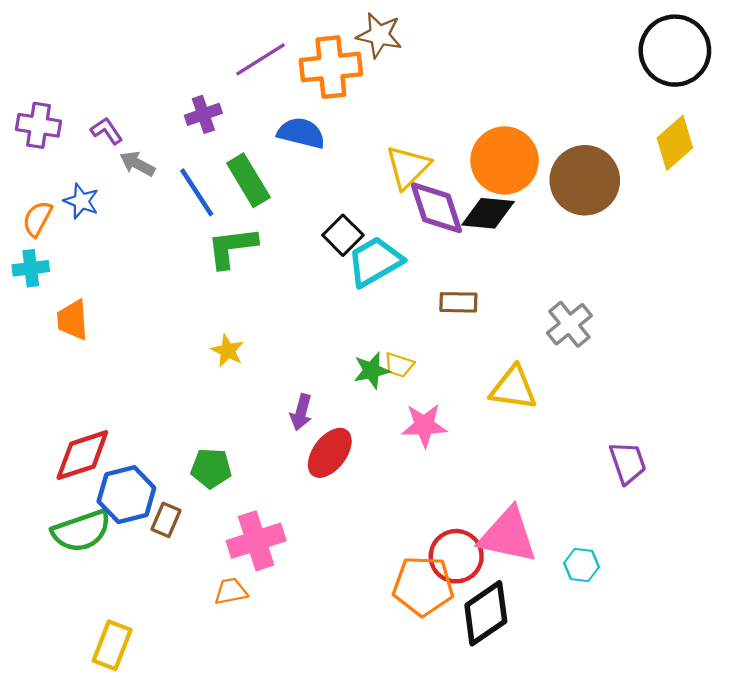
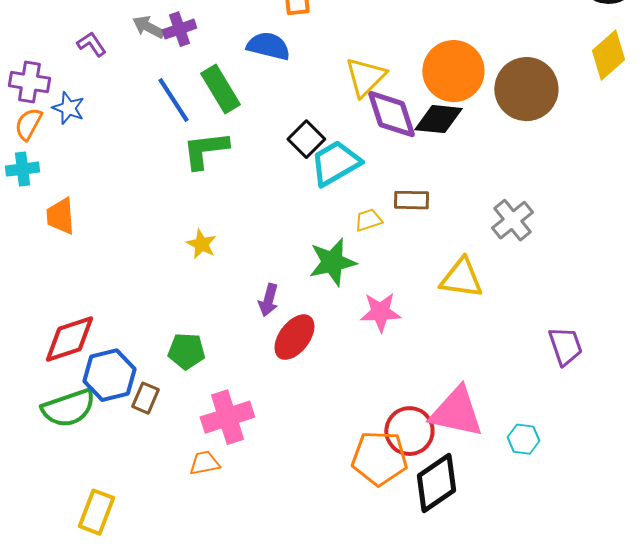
purple cross: (38, 125) -> (29, 82), moved
gray arrow: (137, 164) -> (148, 27), moved
yellow trapezoid: (399, 365) -> (368, 220), moved, turned 144
green star: (372, 370) -> (332, 262), size x1.4

